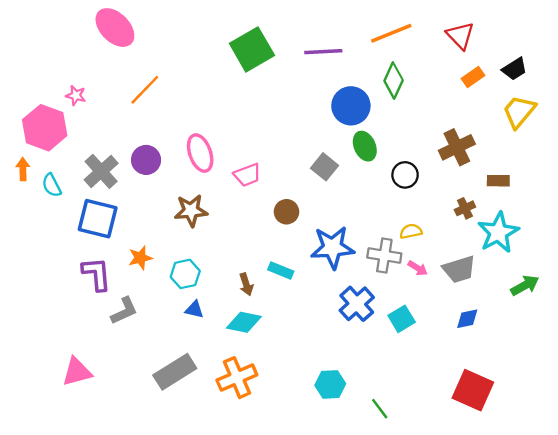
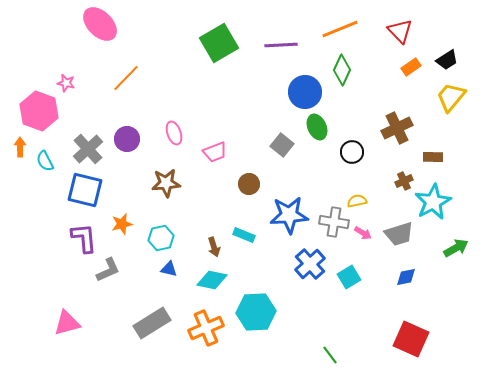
pink ellipse: (200, 153) -> (174, 133), size x0.7
cyan hexagon: (330, 384) -> (256, 312), moved, size x1.5

